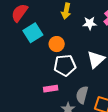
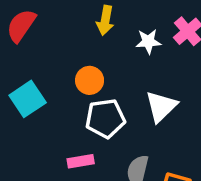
cyan square: (33, 33) -> (28, 99), moved

